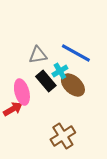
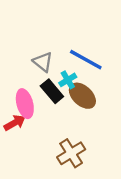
gray triangle: (38, 55) -> (43, 62), turned 48

